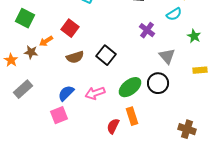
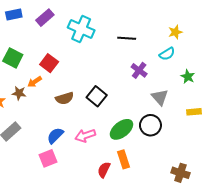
red square: (70, 28) -> (49, 63), moved

